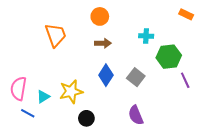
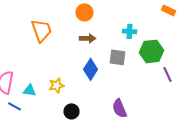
gray square: (136, 77) -> (118, 57), moved, turned -30
yellow star: (71, 92) -> (56, 85), size x0.7
cyan triangle: (43, 97) -> (30, 90), turned 40

